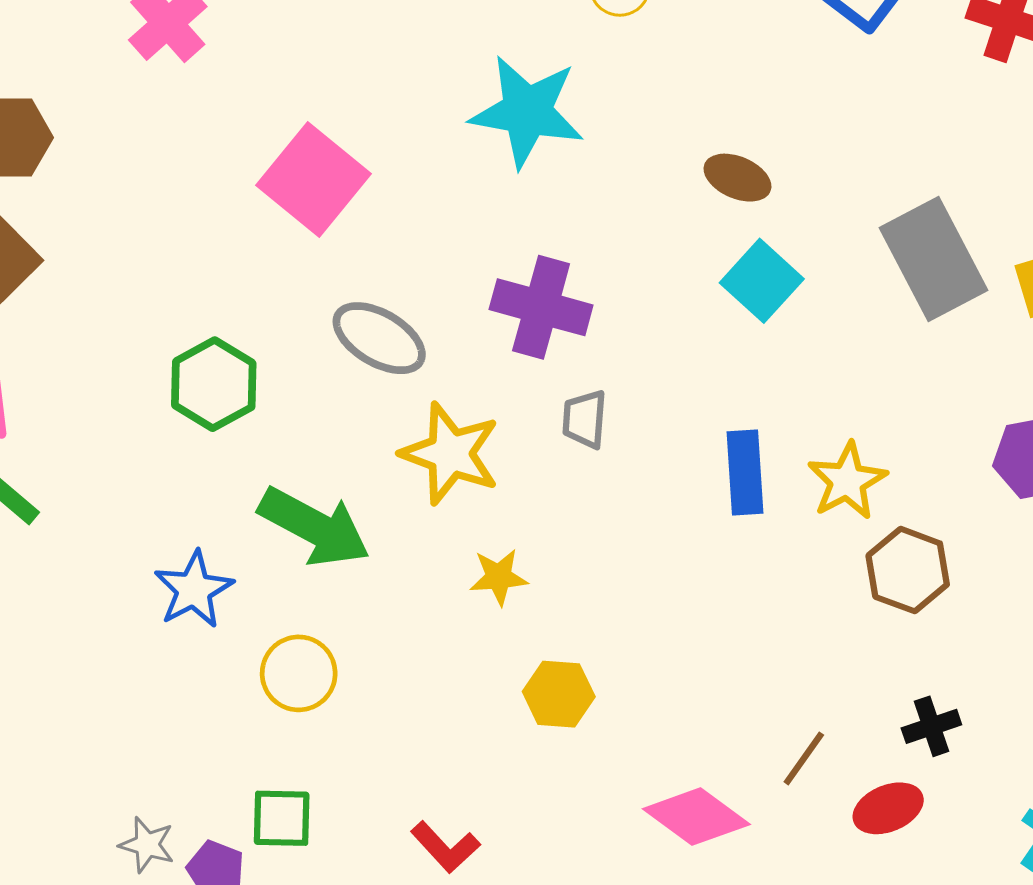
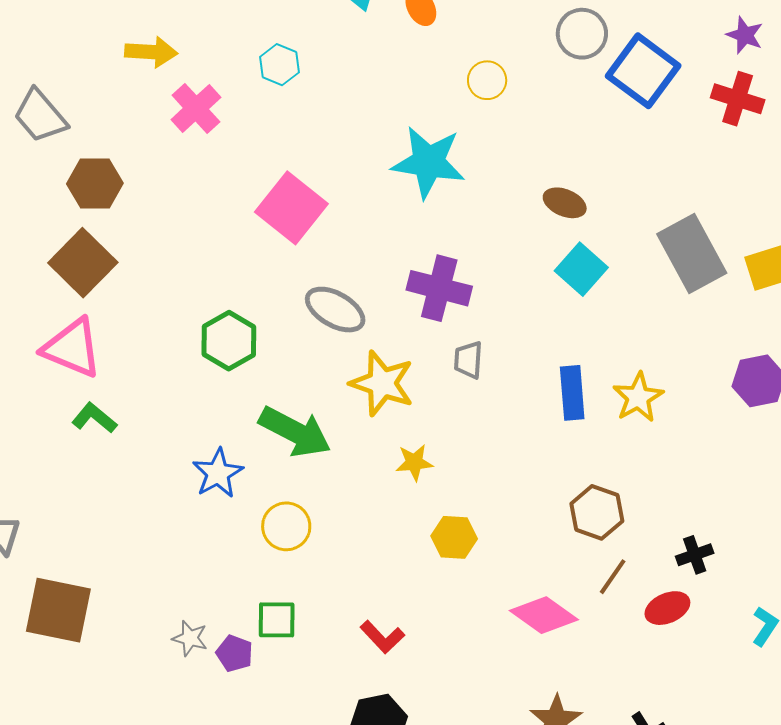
brown hexagon: (908, 570) -> (597, 512), moved

